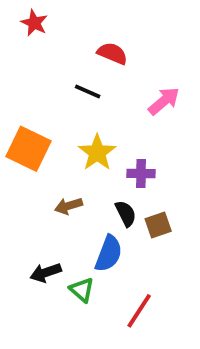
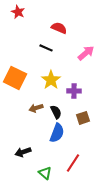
black semicircle: (126, 214) -> (56, 112), moved
black arrow: (46, 273) -> (23, 152), moved
green triangle: (82, 290) -> (45, 173), moved

